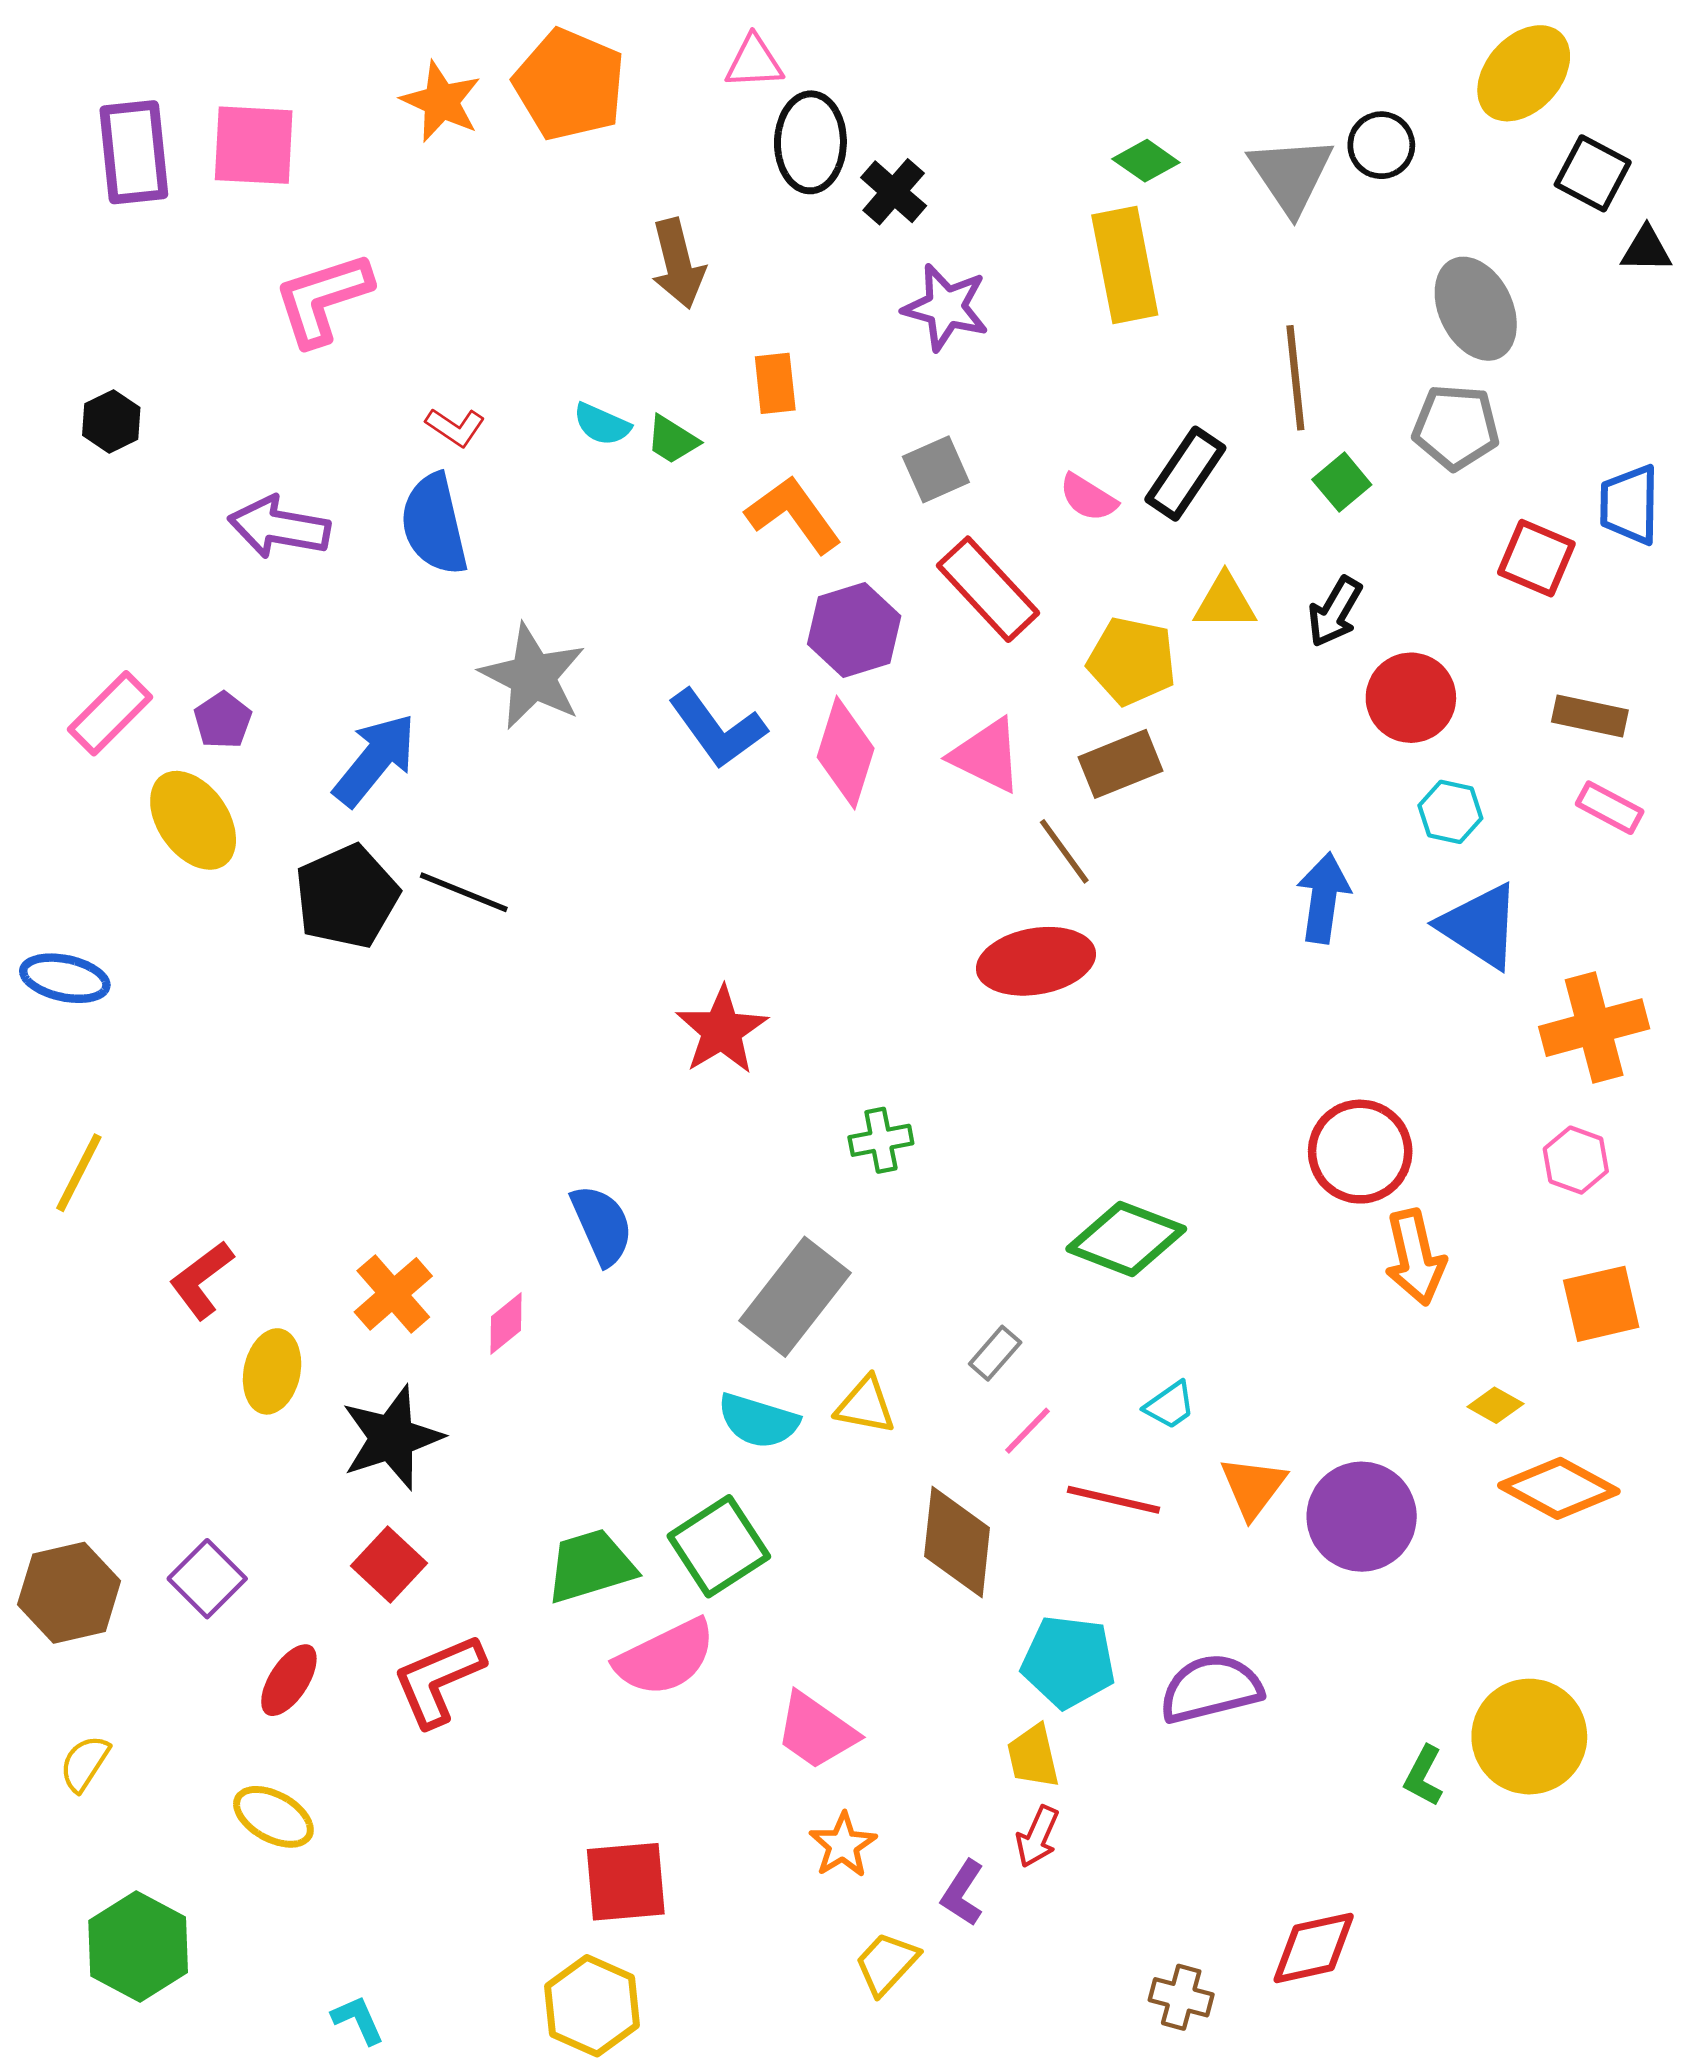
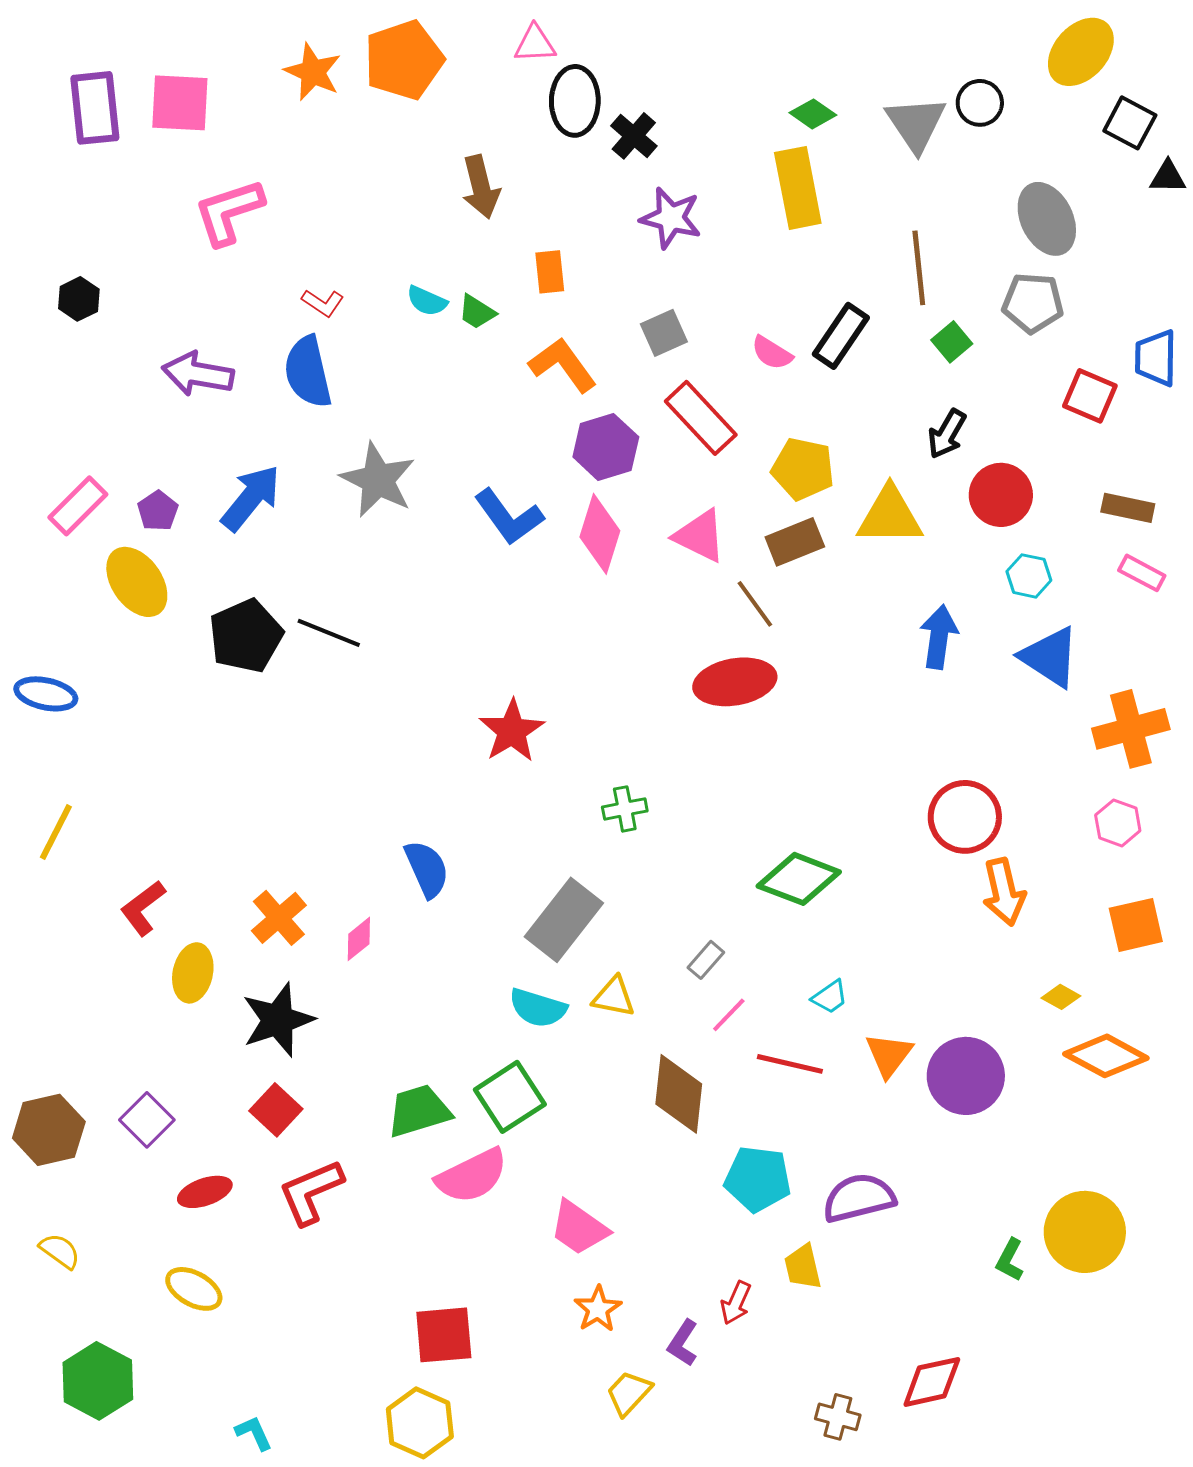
orange pentagon: (569, 85) -> (404, 60), turned 30
yellow triangle: (1225, 602) -> (890, 516), moved, size x1.5
blue arrow: (375, 760) -> (251, 498), moved
red ellipse: (289, 1680) -> (205, 1192), turned 38
yellow trapezoid: (1033, 1756) -> (803, 1267), moved
yellow semicircle: (85, 1763) -> (60, 1251), turned 93

